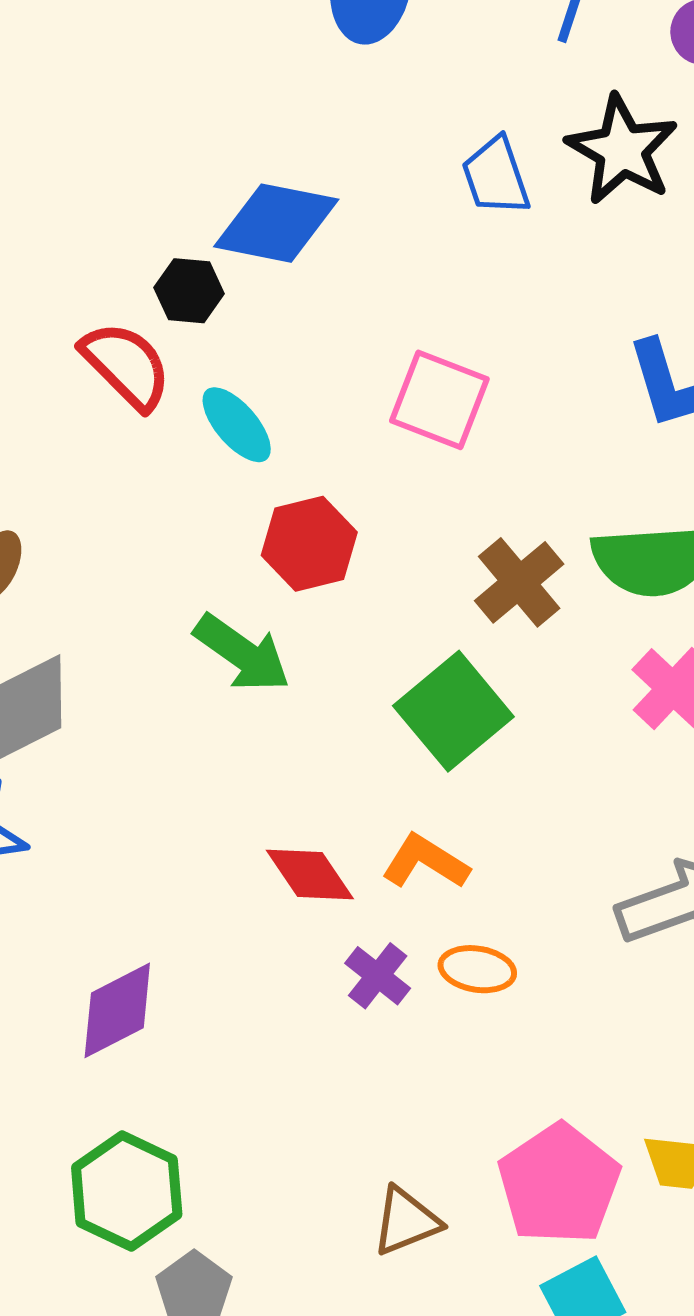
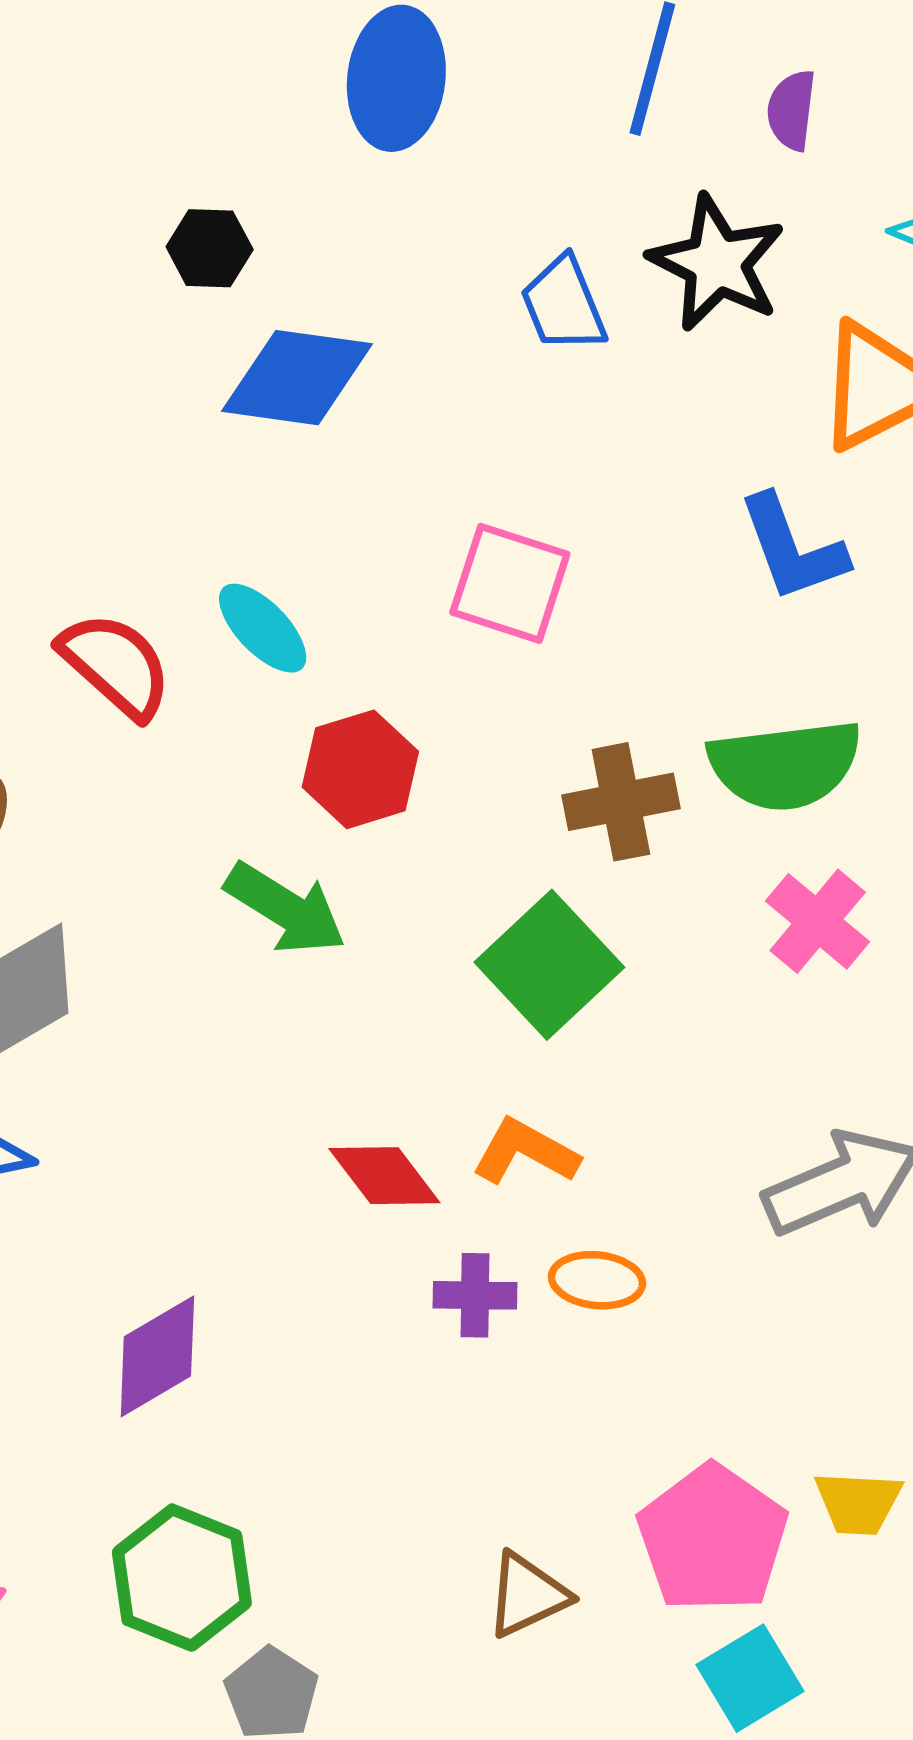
black hexagon: (189, 291) -> (210, 248), moved
red semicircle: (126, 365) -> (116, 665), moved
brown cross: (519, 582) -> (621, 802), turned 32
purple cross: (378, 976) -> (475, 1295), turned -34

